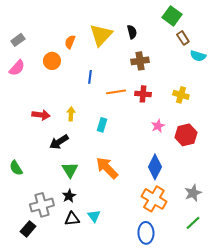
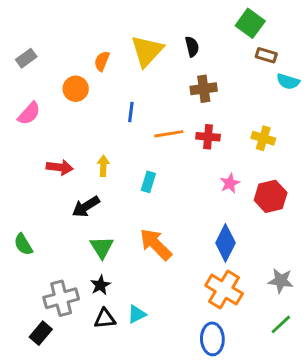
brown rectangle: (183, 38) -> (266, 55), turned -40
pink semicircle: (17, 68) -> (29, 113), moved
gray star: (193, 193) -> (281, 281), turned 30
cyan triangle: (94, 216) -> (137, 314), turned 40

